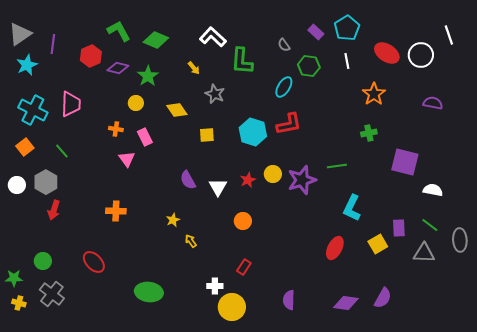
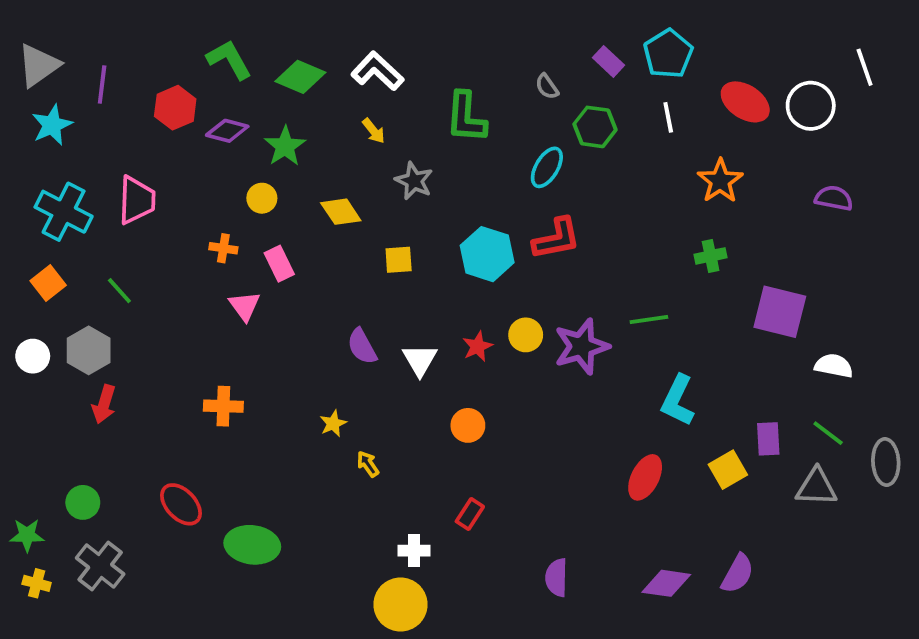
white L-shape: (213, 37) -> (377, 71), moved
green ellipse: (149, 292) -> (252, 545), moved
yellow circle: (232, 307) -> (401, 604), moved

